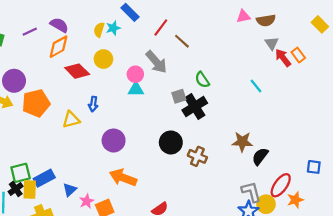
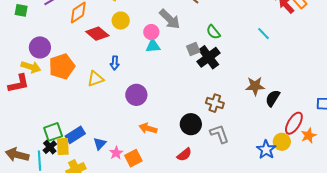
black circle: (171, 142) -> (191, 124), moved
orange arrow: (123, 178) -> (148, 128), size x0.7
gray L-shape: (251, 192) -> (219, 134), moved

